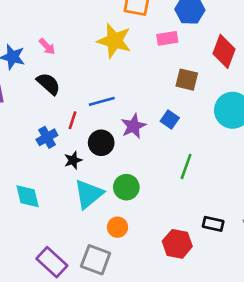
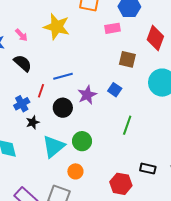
yellow star: (114, 41) -> (57, 27), moved
black star: (73, 160) -> (33, 122), moved

